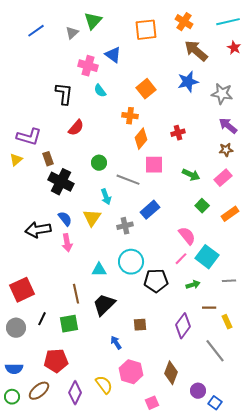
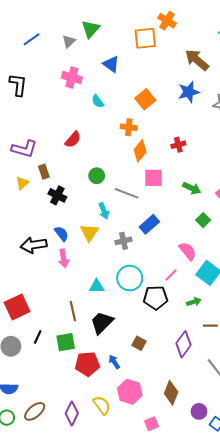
orange cross: (184, 22) -> (167, 21), moved
pink cross: (88, 66) -> (72, 78), moved
black L-shape: (64, 94) -> (18, 85), moved
yellow triangle: (16, 160) -> (22, 183), moved
black cross: (61, 182) -> (57, 195), size x0.7
pink line: (181, 259) -> (171, 275), moved
brown square: (140, 325) -> (139, 343), turned 32
red pentagon: (56, 361) -> (87, 364), moved

